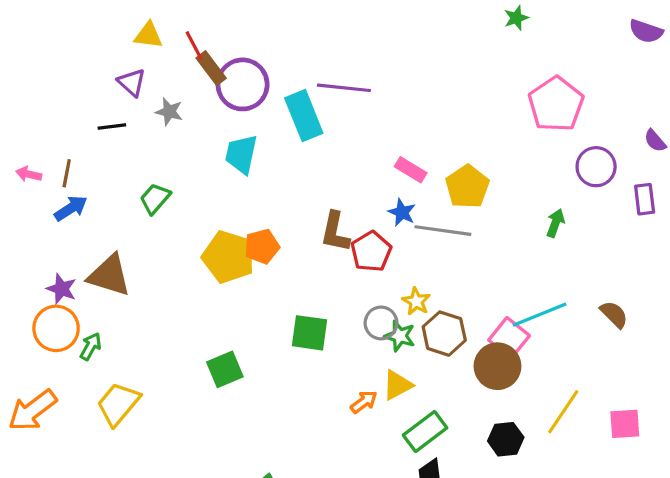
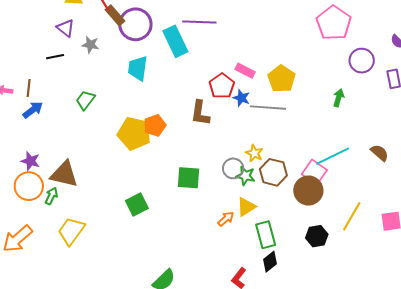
red pentagon: (371, 251) -> (222, 86), moved
brown triangle: (109, 275) -> (64, 174), moved
green rectangle: (425, 431) -> (266, 235), turned -64

